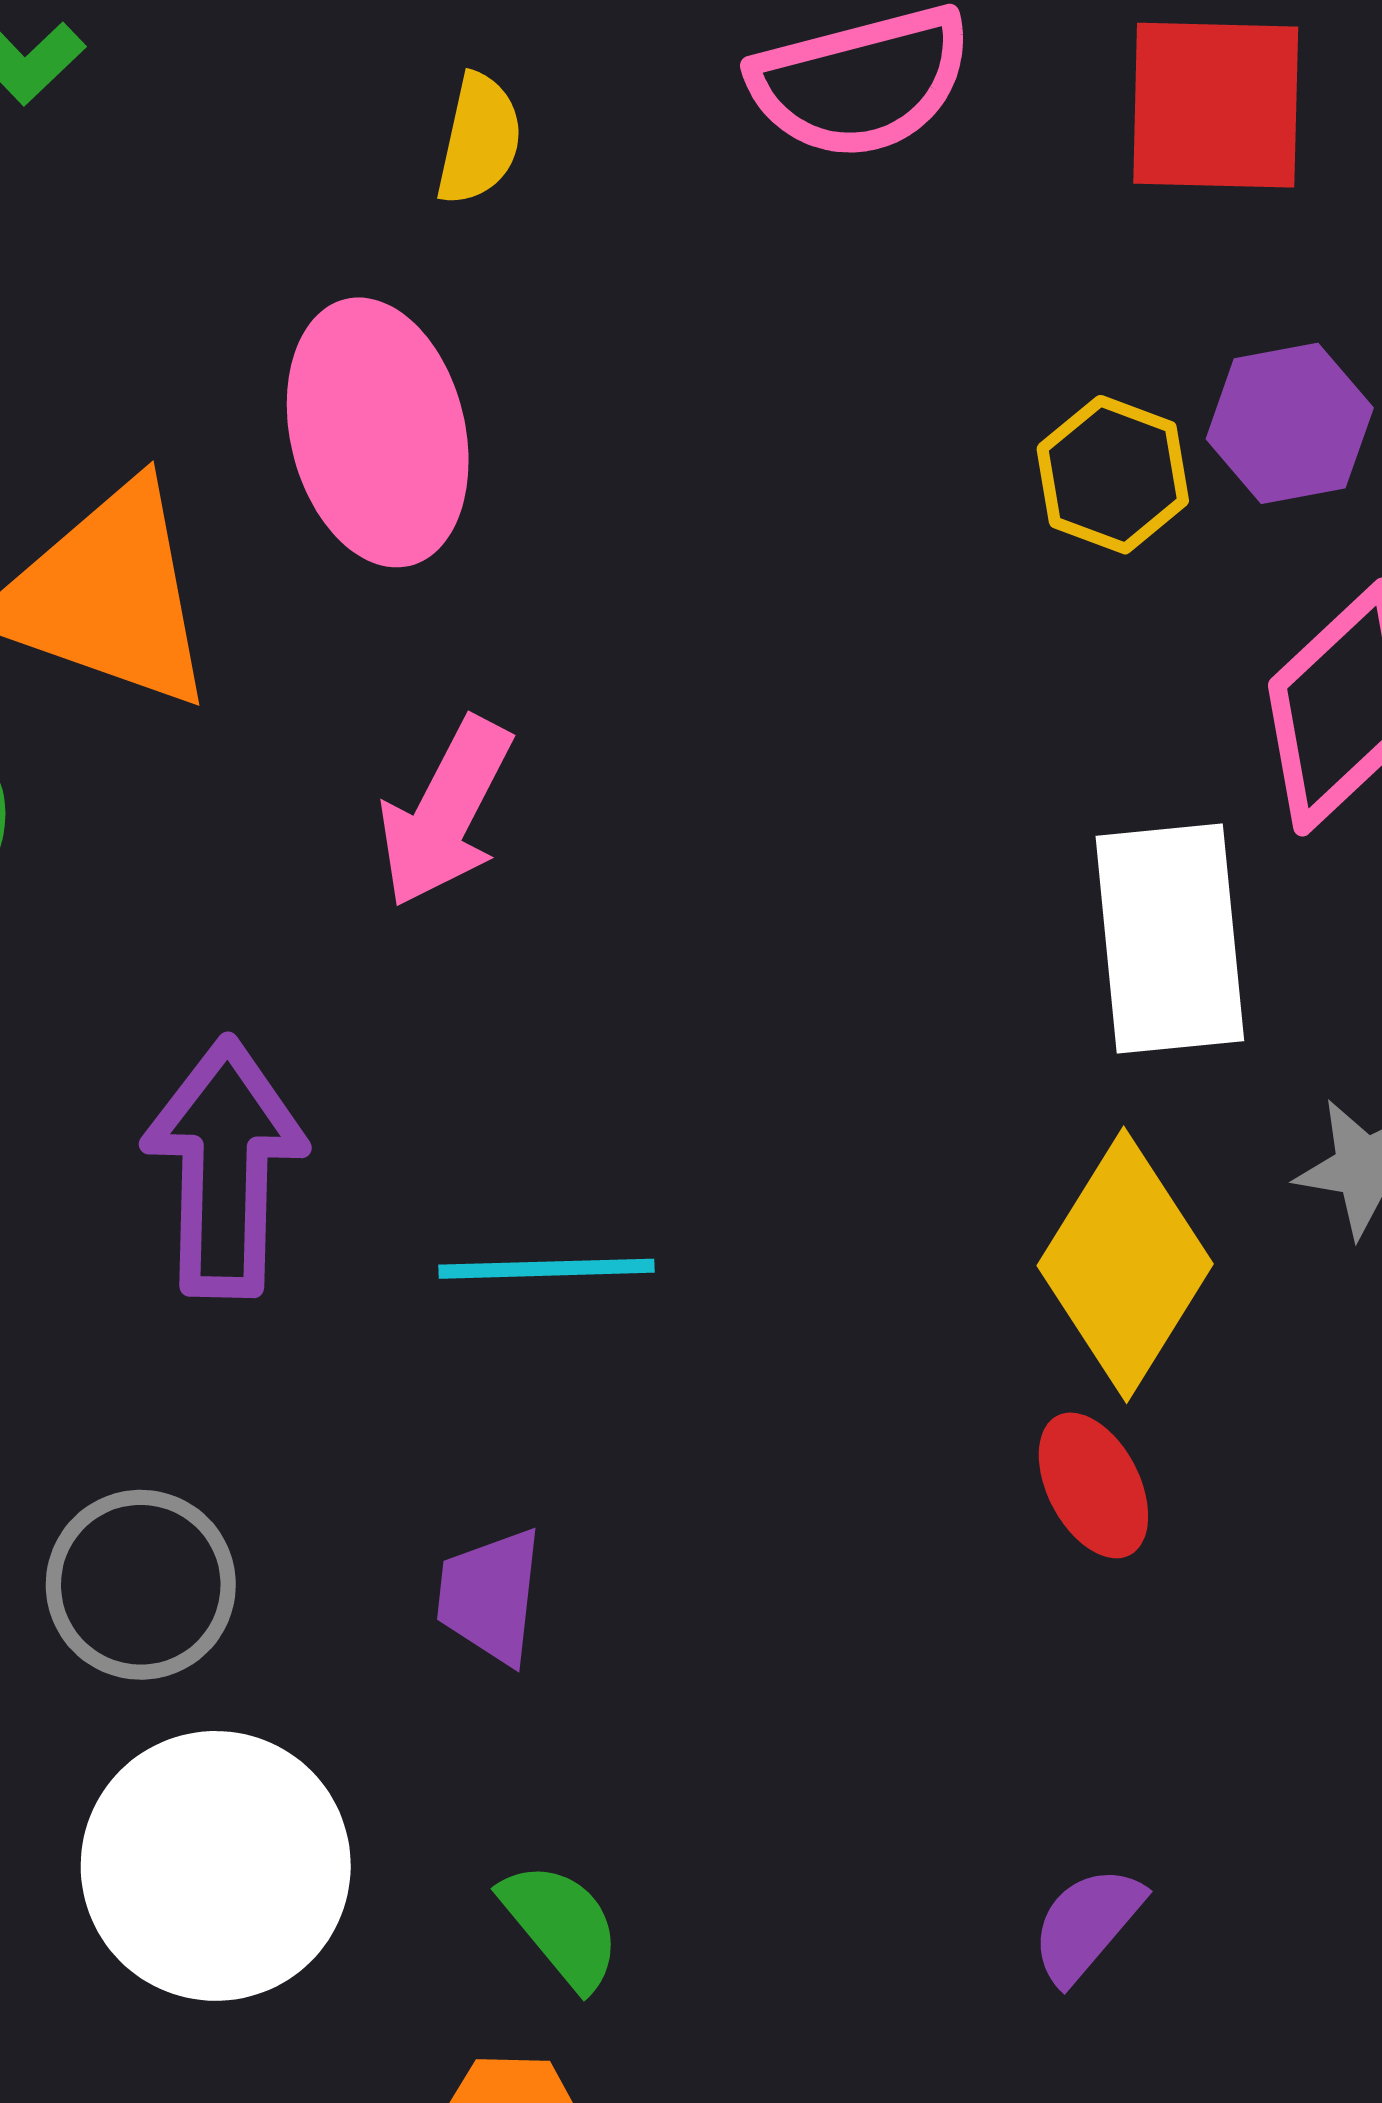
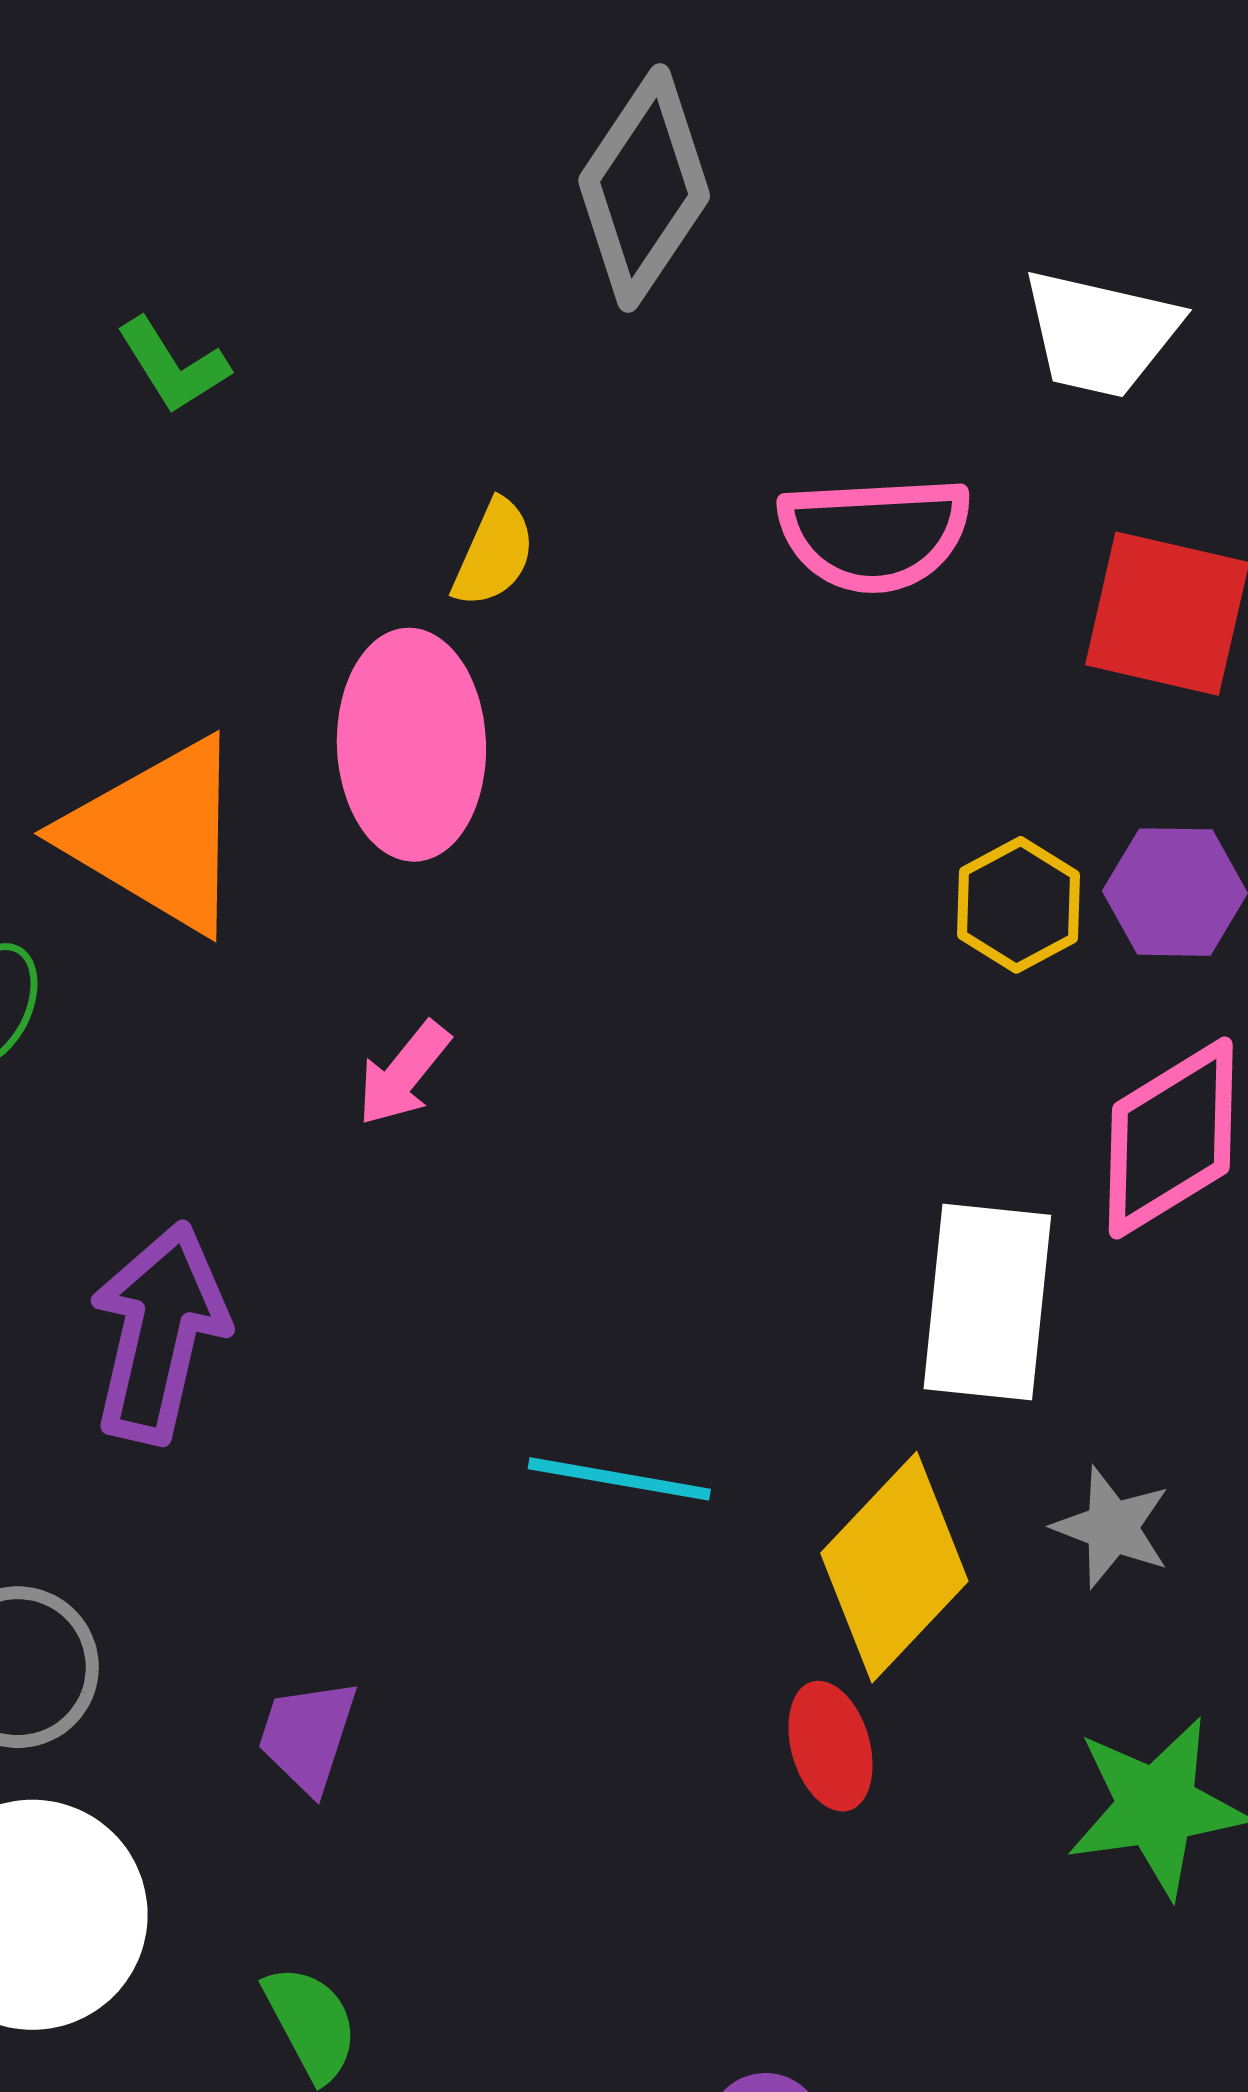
yellow semicircle: (479, 139) -> (494, 553), moved
pink arrow: (445, 812) -> (404, 1074), size x0.7
cyan line: (546, 1269) -> (619, 1479), moved

